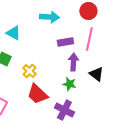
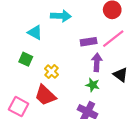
cyan arrow: (49, 17) -> (61, 16), moved
pink line: (89, 39) -> (113, 39), turned 40
red trapezoid: (37, 94) -> (45, 95), moved

